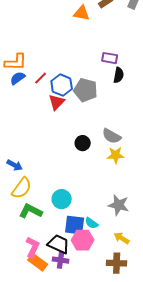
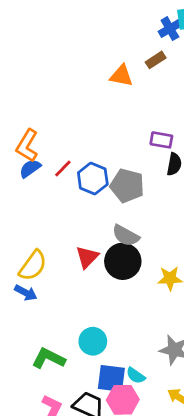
orange L-shape: (16, 62) -> (27, 146), turned 120
red triangle: (57, 102) -> (87, 257), moved
gray semicircle: (112, 136) -> (126, 236), moved
black circle: (83, 143) -> (123, 261), size x1.6
yellow semicircle: (22, 188) -> (33, 266), moved

